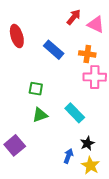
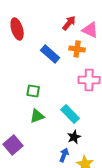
red ellipse: (17, 36) -> (17, 29), moved
orange cross: (87, 54) -> (77, 49), moved
black star: (87, 143) -> (74, 137), moved

